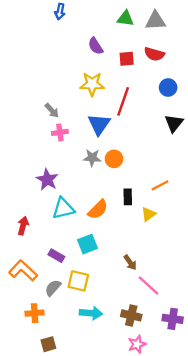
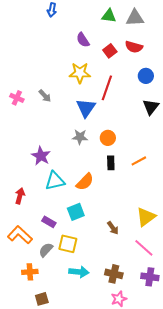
red square: (127, 59) -> (110, 51), turned -32
pink cross: (60, 132) -> (17, 98), moved, turned 32
orange circle: (114, 159) -> (108, 138), moved
black rectangle: (128, 197) -> (111, 163), moved
yellow triangle: (149, 214) -> (146, 217), moved, size x1.5
pink line: (149, 285) -> (144, 248), moved

